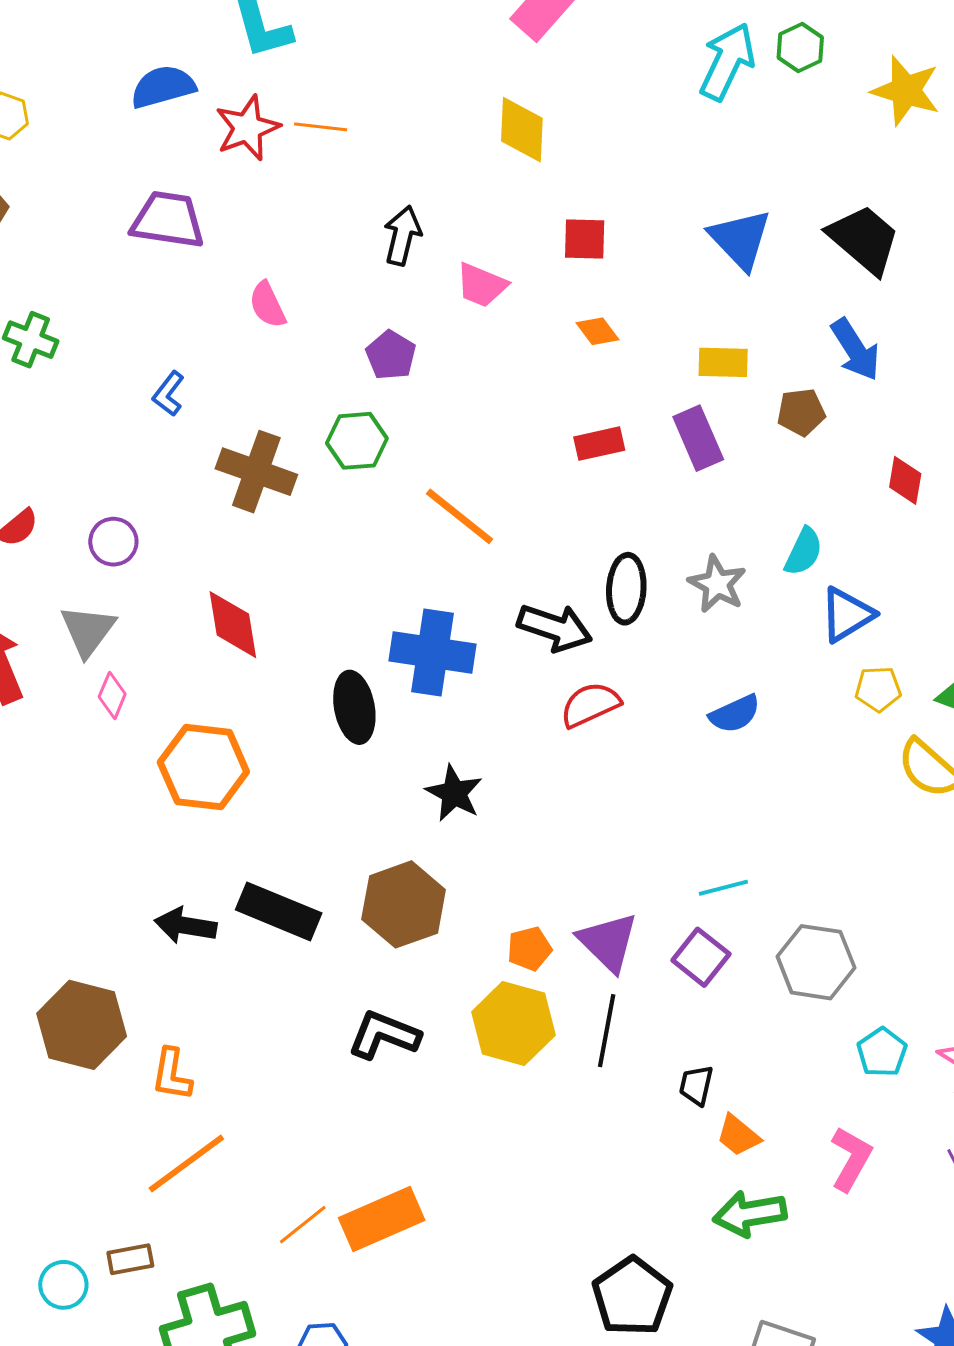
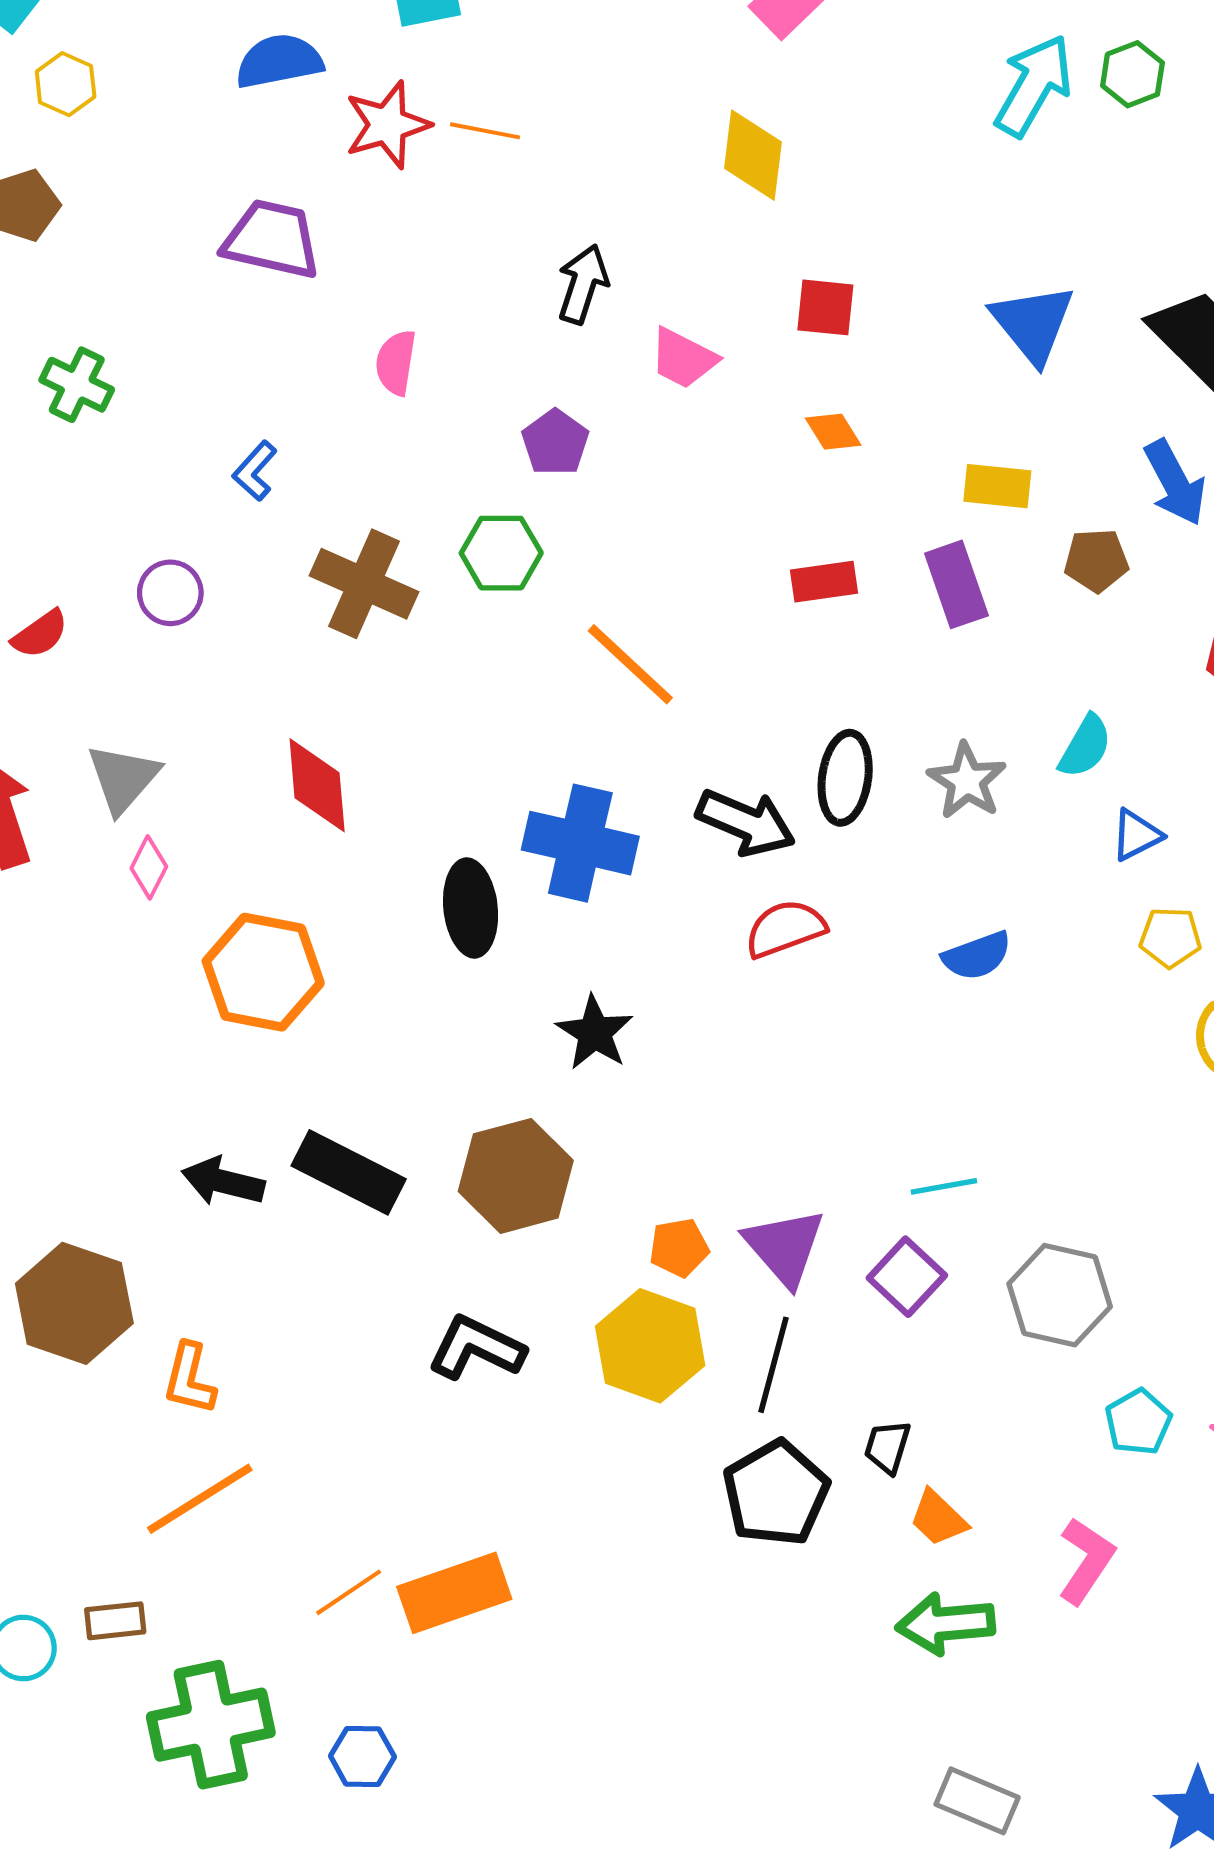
pink semicircle: (267, 305) -> (396, 363), turned 30
purple circle: (113, 542) -> (170, 593), moved
blue triangle: (847, 615) -> (1136, 835), size x0.7
black pentagon: (632, 1296) -> (776, 1493), moved

